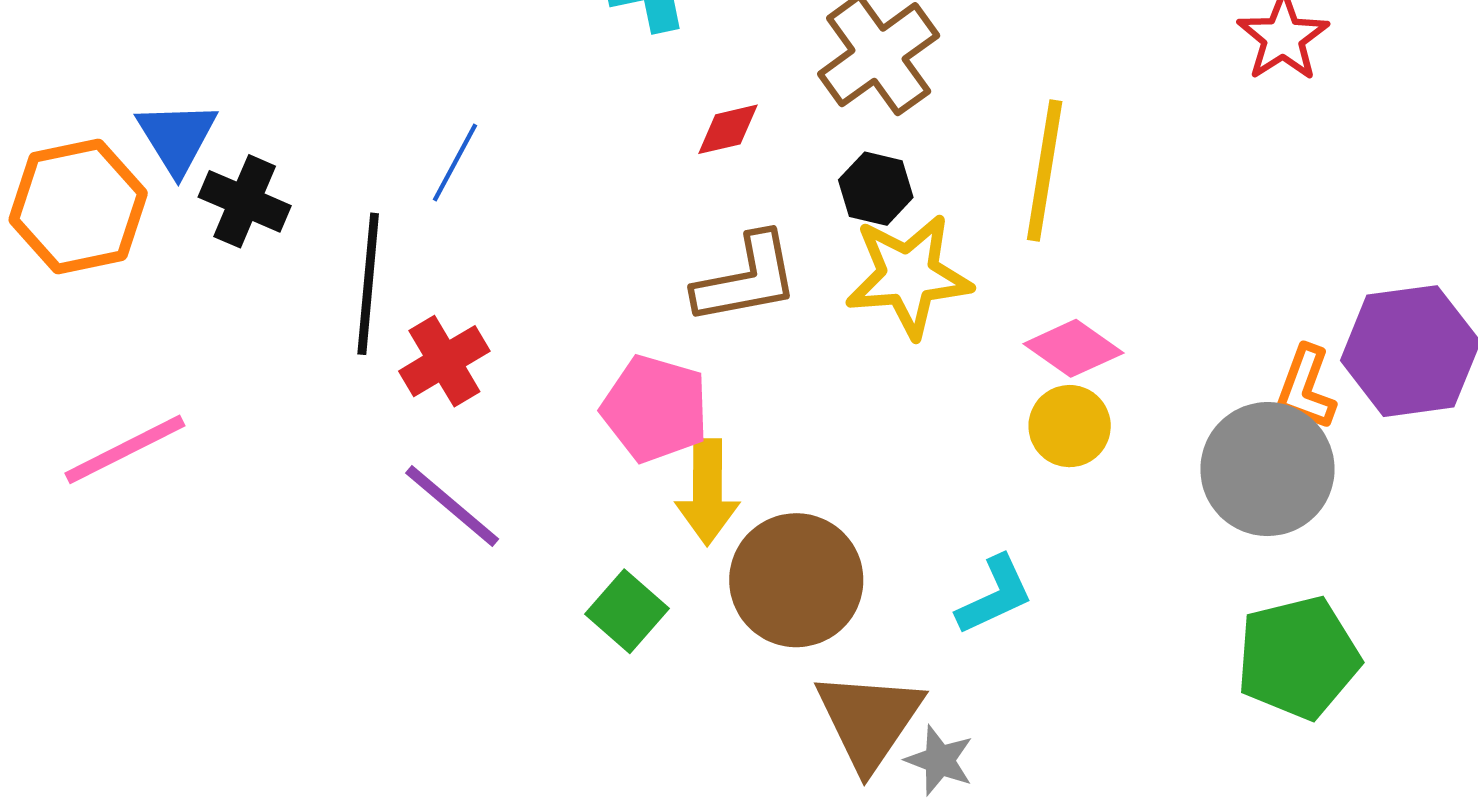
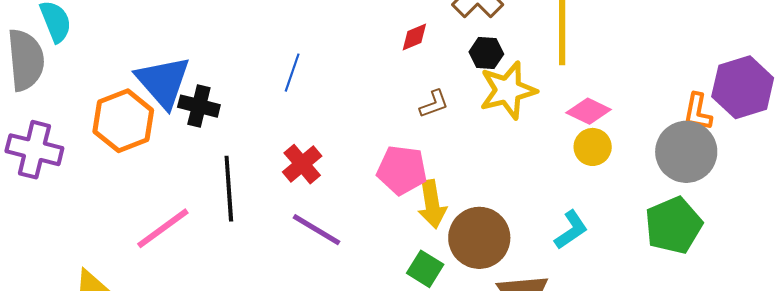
blue triangle: (177, 137) -> (163, 82), size x1.5
brown L-shape: (746, 279) -> (434, 104), size x0.6
black line: (368, 284) -> (229, 189), moved
green square: (627, 611) -> (425, 269), moved
green pentagon: (1298, 658) -> (673, 225), moved

